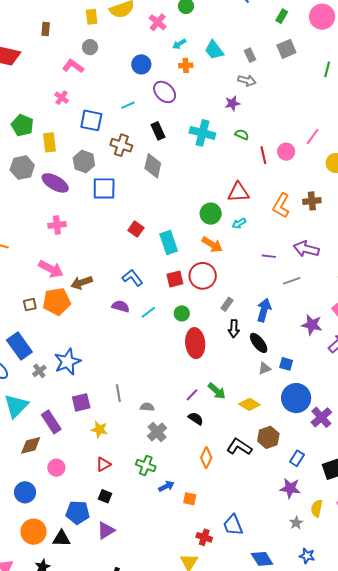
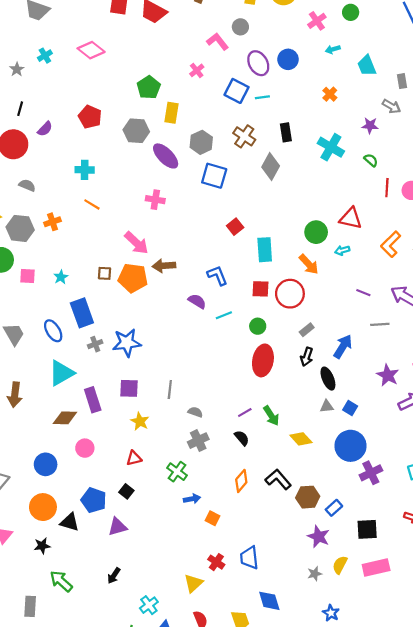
orange cross: (186, 65) -> (330, 94), moved, turned 32
purple ellipse: (165, 92) -> (258, 63), moved
blue square: (91, 120) -> (237, 91), moved
brown hexagon: (268, 437) -> (308, 497), moved
blue star: (307, 556) -> (331, 613), moved

